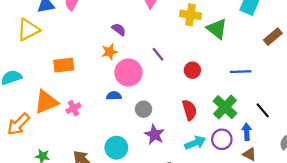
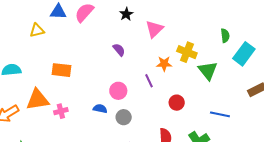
yellow triangle: (28, 30) -> (37, 30), size x0.7
orange star: (110, 52) -> (164, 64), moved
pink circle: (128, 72) -> (118, 91), size x0.7
gray circle: (144, 109) -> (124, 117), moved

